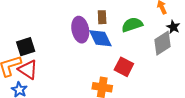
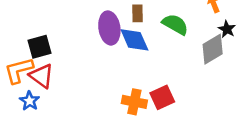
green semicircle: (132, 25) -> (175, 24), turned 45
red square: (124, 67) -> (162, 97), moved, turned 36

